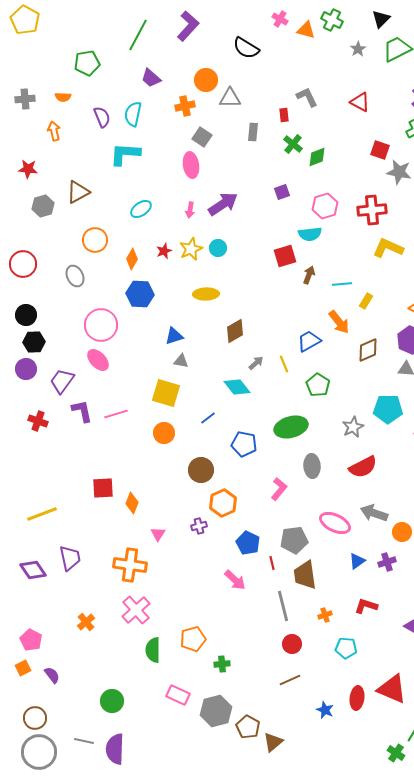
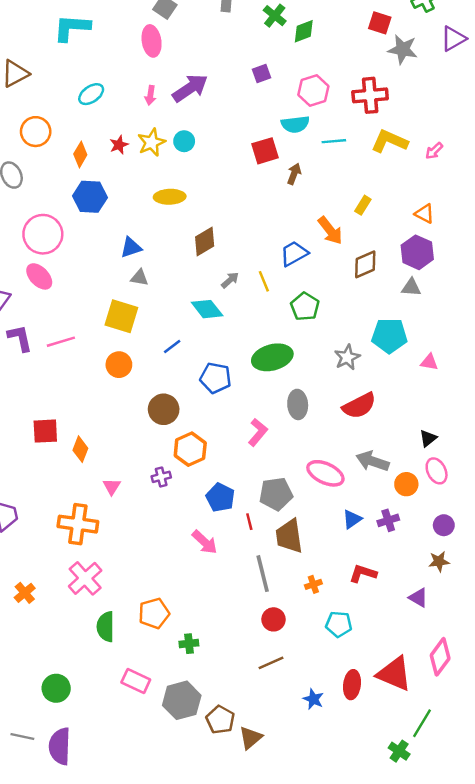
cyan line: (342, 284) -> (334, 141), moved

